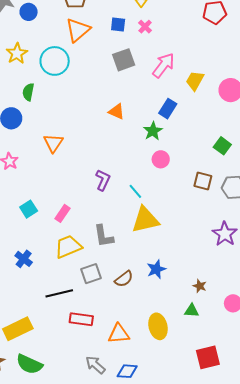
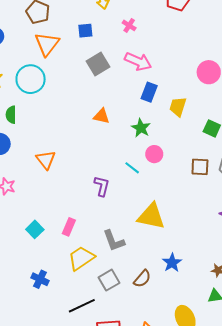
pink cross: (145, 27) -> (129, 25), moved
pink arrow: (163, 65) -> (138, 61), turned 88
yellow trapezoid: (195, 81) -> (178, 107), moved
blue rectangle: (168, 109) -> (149, 92), moved
cyan line: (135, 191) -> (132, 168), moved
yellow triangle: (145, 220) -> (151, 216), turned 36

